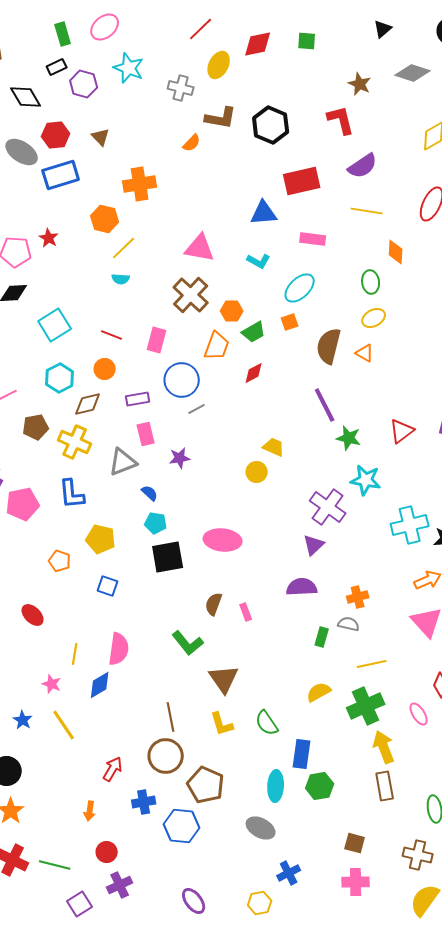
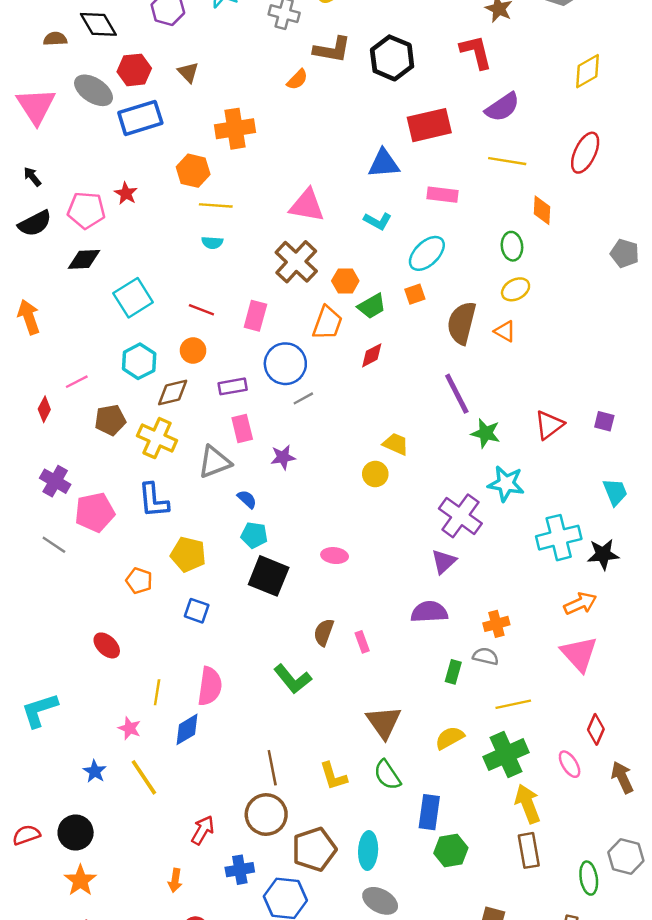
yellow line: (124, 248) -> (216, 205), turned 48
pink ellipse: (223, 540) -> (335, 556), size x0.6
black square: (168, 557) -> (269, 576), turned 32
brown triangle: (224, 679) -> (384, 722), moved
brown pentagon: (206, 785) -> (314, 849), turned 30
cyan ellipse: (276, 786) -> (368, 850), moved

